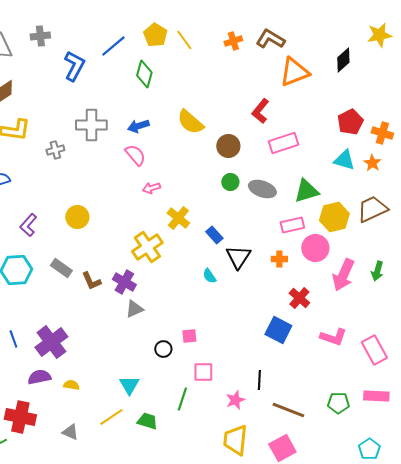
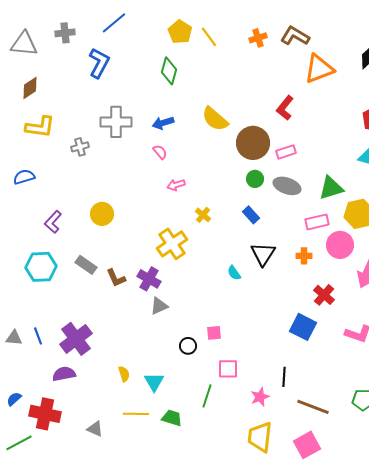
blue line: (113, 46) -> (114, 23), moved
pink rectangle: (283, 143) -> (286, 152), moved, size x0.7
brown circle: (228, 146) -> (253, 143), size x1.4
pink semicircle: (135, 155) -> (160, 152), size x0.7
yellow cross: (178, 218) -> (203, 215), size x0.7
blue rectangle: (214, 235) -> (251, 215), moved
yellow semicircle: (71, 385) -> (124, 374), moved, turned 63
yellow line: (111, 417) -> (136, 414), turned 35

